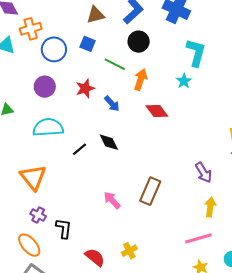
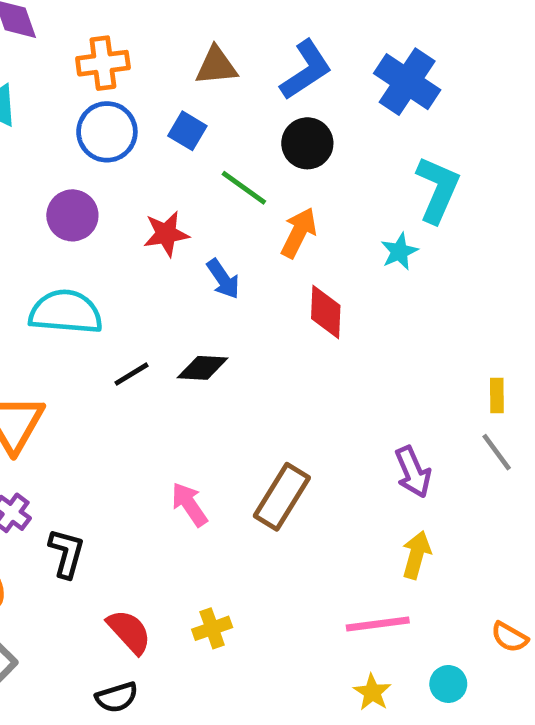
orange cross: (31, 29) -> (103, 63), moved
red diamond: (157, 111) -> (326, 312), turned 30
black diamond: (109, 142) -> (203, 368), turned -70

